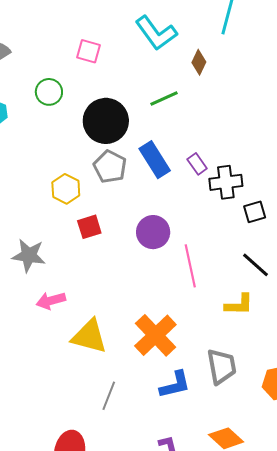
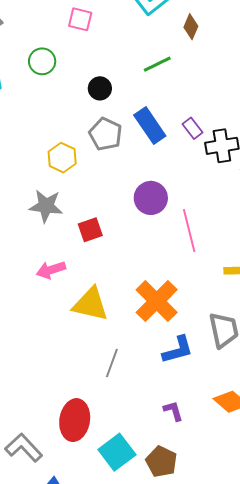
black circle: (106, 121) -> (100, 88), size x0.5
red square: (89, 227) -> (90, 230), moved
gray star: (29, 255) -> (46, 206), moved

